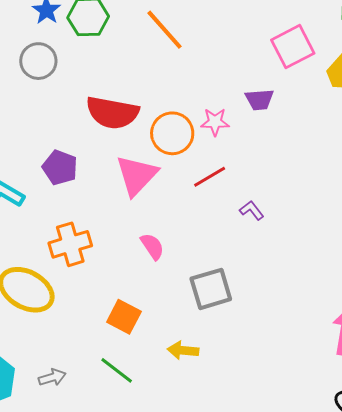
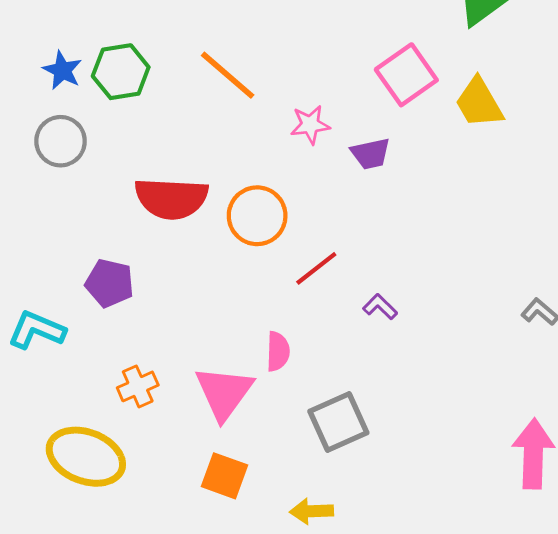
pink star: (215, 122) -> (310, 125), moved
pink triangle: (137, 175) -> (224, 393), moved
orange cross: (70, 244) -> (138, 386), size x0.7
pink semicircle: (152, 246) -> (278, 351), moved, turned 44

